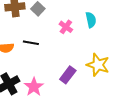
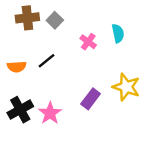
black line: (31, 43) -> (46, 61), turned -49

